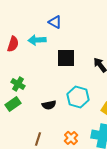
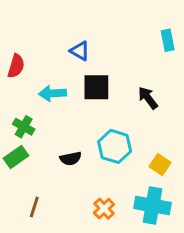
blue triangle: (55, 22) -> (80, 51), moved
cyan arrow: (37, 40) -> (52, 93), moved
brown line: (38, 139) -> (34, 207), moved

